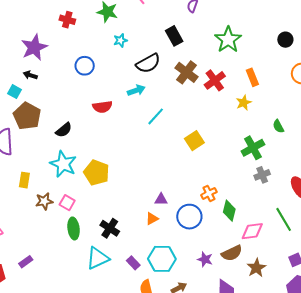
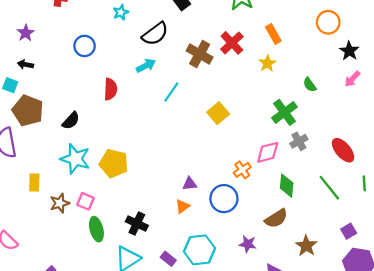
purple star: (34, 47) -> (26, 33), size x0.6
brown cross: (186, 72) -> (200, 54), moved
red semicircle: (102, 107) -> (111, 89), turned -72
green diamond: (229, 211) -> (287, 186), moved
pink diamond: (252, 231) -> (268, 152), moved
brown semicircle: (232, 253) -> (276, 218), moved

